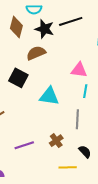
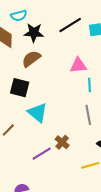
black line: (71, 21) -> (70, 25), moved
cyan triangle: (49, 96) -> (38, 113), moved, turned 45
brown cross: (56, 141) -> (62, 142), moved

